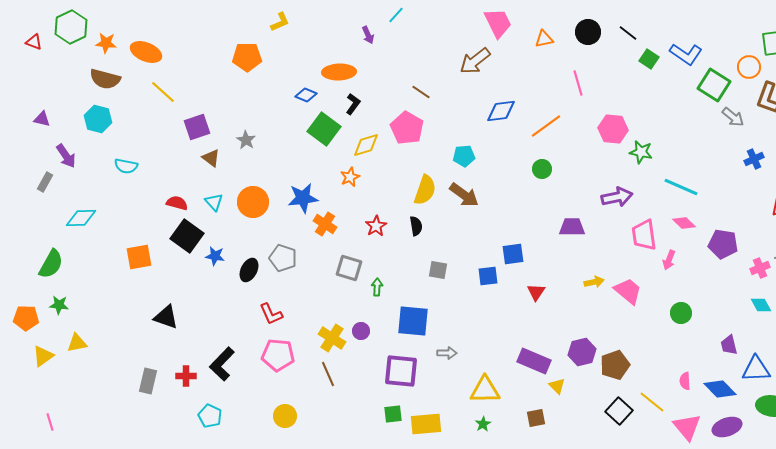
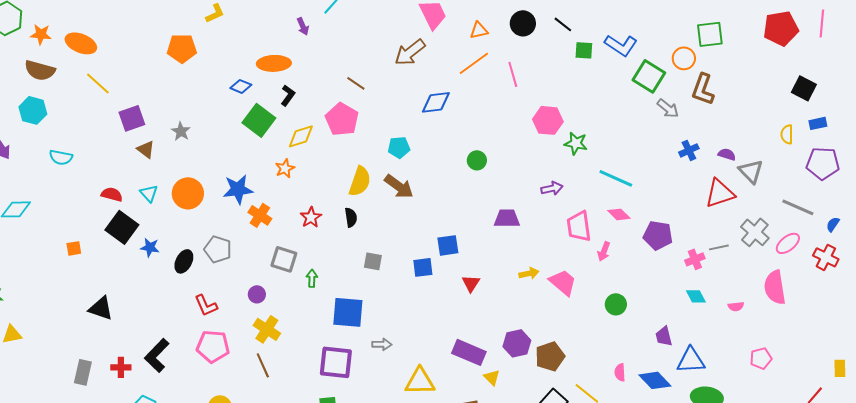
green square: (649, 59) -> (584, 50), turned -30
orange line: (546, 126) -> (474, 63), moved
purple arrow: (617, 197) -> (552, 188), size x0.7
orange square: (139, 257) -> (74, 248), size x0.6
purple circle: (361, 331) -> (257, 294), moved

